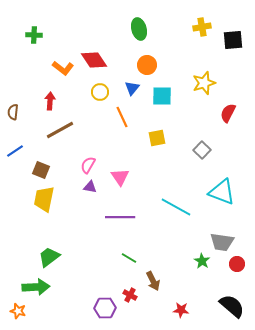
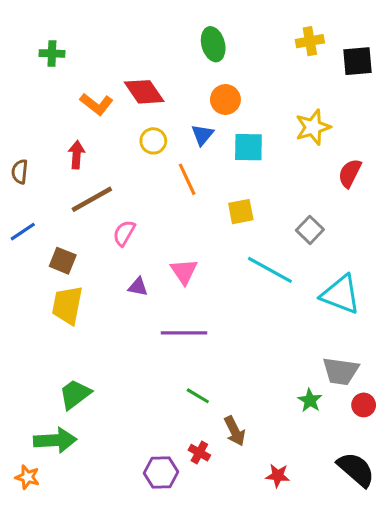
pink semicircle: (88, 165) -> (124, 233), moved
cyan line: (176, 207) -> (270, 270), moved

